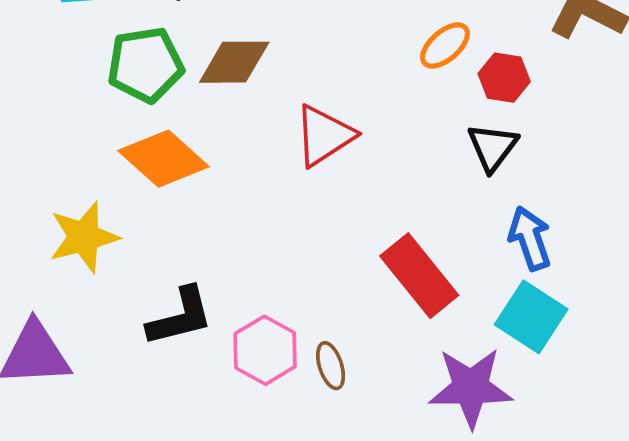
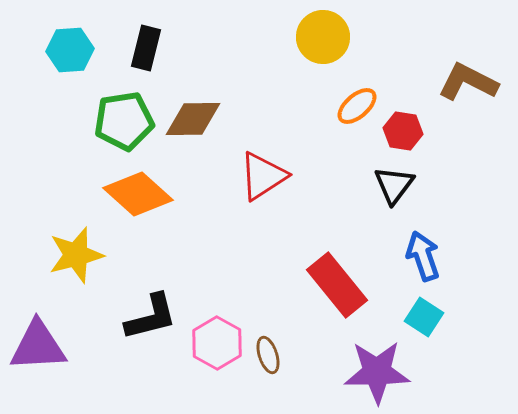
cyan square: (531, 317) -> (424, 317), size x0.7

